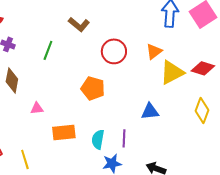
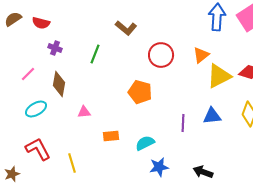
blue triangle: (150, 111) -> (212, 116), moved
orange rectangle: (64, 132) -> (111, 136), size x0.7
purple line: (124, 138) -> (183, 123), moved
cyan semicircle: (98, 139) -> (145, 143), turned 54

